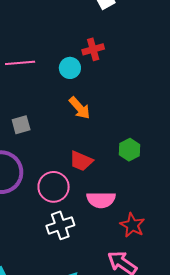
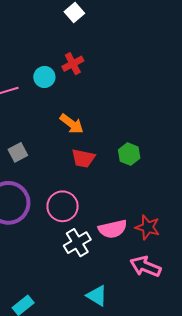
cyan circle: (70, 68) -> (44, 77), moved
red trapezoid: (81, 161) -> (83, 158), moved
pink semicircle: (101, 200) -> (113, 229), moved

